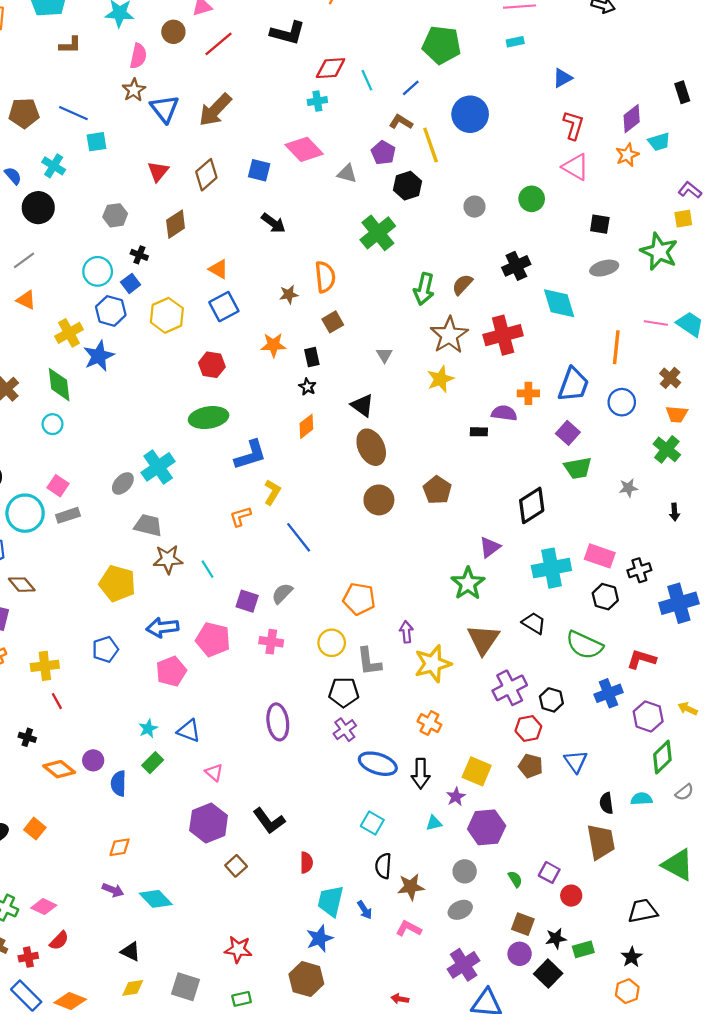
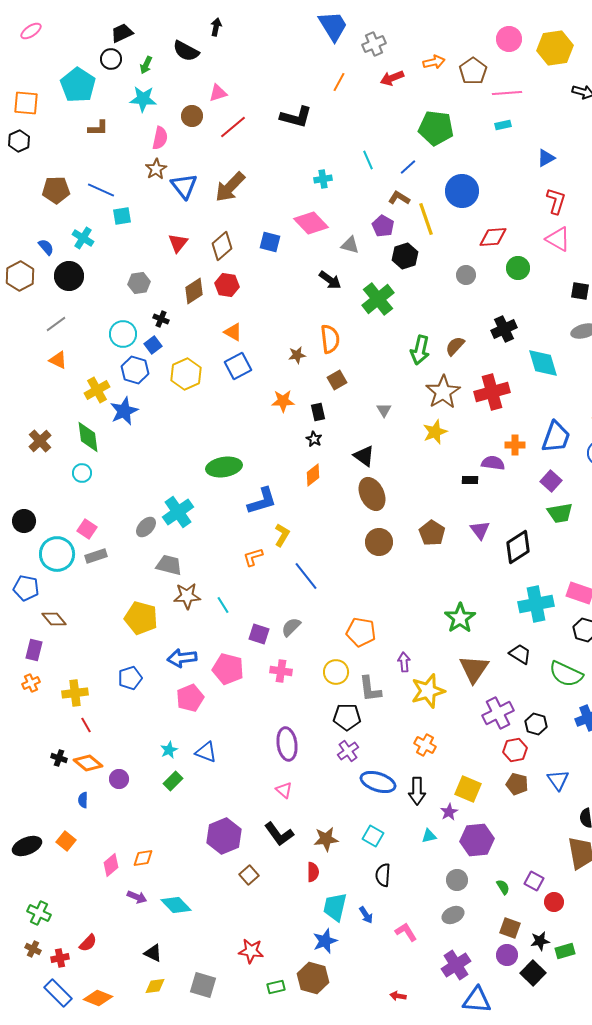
red diamond: (331, 68) -> (493, 237), moved
black arrow: (273, 223) -> (330, 280), moved
red hexagon: (212, 365) -> (227, 285), moved
purple triangle: (490, 547) -> (480, 530), moved, turned -30
orange diamond: (59, 769) -> (88, 763), moved
pink triangle: (214, 772) -> (284, 790), moved
blue semicircle: (118, 783) -> (83, 800), moved, size x0.7
brown star: (411, 887) -> (326, 839), moved
pink diamond: (44, 907) -> (111, 865), moved, turned -65
pink L-shape: (409, 929) -> (406, 932), turned 30
green rectangle: (242, 999) -> (276, 987), moved

